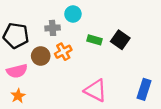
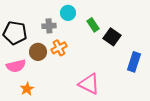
green rectangle: (94, 40) -> (93, 25), moved, turned 40
blue rectangle: (144, 89) -> (134, 62), moved
orange star: (18, 96) -> (27, 89), moved

